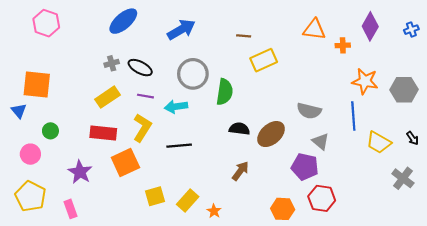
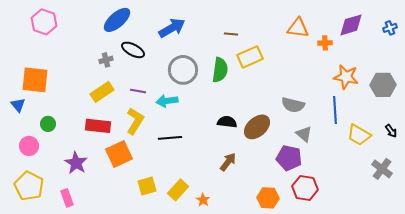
purple diamond: (370, 26) -> (351, 25), turned 44
black ellipse: (140, 68) -> (133, 50), moved
green semicircle: (225, 92) -> (220, 70), moved

